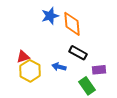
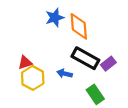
black rectangle: (78, 53) -> (85, 58), size x1.4
purple rectangle: (99, 70) -> (108, 64), moved, turned -32

